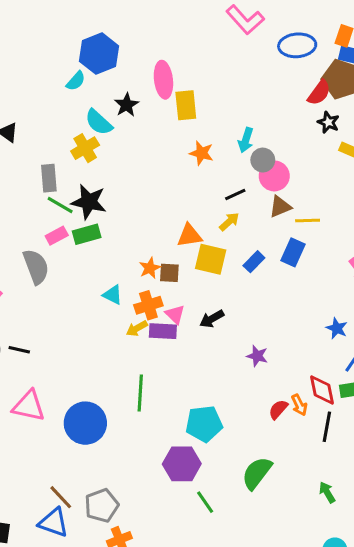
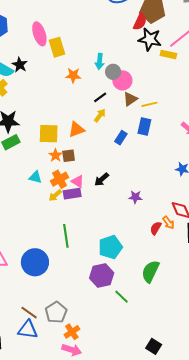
black star: (127, 105) -> (20, 65), moved
black star: (328, 122) -> (150, 39), size x1.6
yellow square: (211, 259) -> (49, 134), moved

